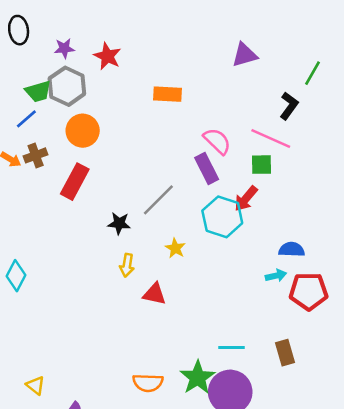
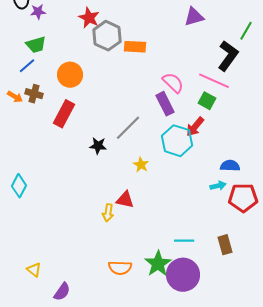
purple star: (64, 48) -> (38, 12), moved
gray hexagon: (67, 86) -> (107, 36), moved
black L-shape: (289, 106) -> (228, 56), size x1.4
brown cross: (36, 155) -> (34, 94), turned 36
green square: (262, 165) -> (207, 101), turned 30
yellow arrow: (127, 265) -> (108, 213), moved

